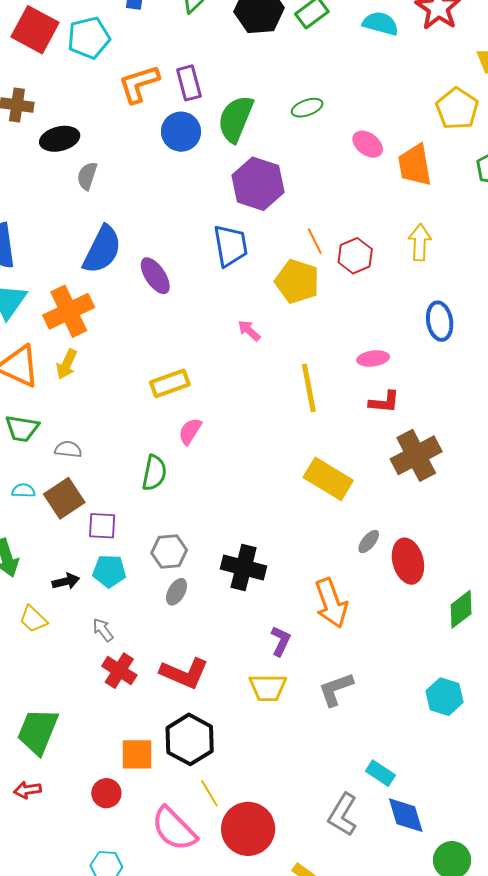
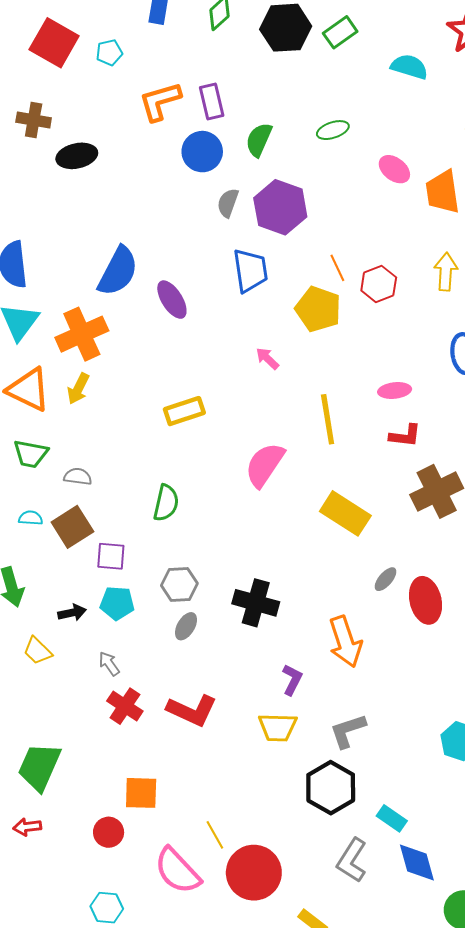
cyan semicircle: (381, 24) -> (409, 67), moved
cyan pentagon: (89, 38) -> (109, 52), size x0.6
green semicircle: (236, 119) -> (259, 140), size x0.7
gray semicircle: (87, 176) -> (228, 203), moved
pink semicircle: (190, 431) -> (265, 465), moved, size x1.6
black hexagon: (190, 739) -> (331, 788), moved

